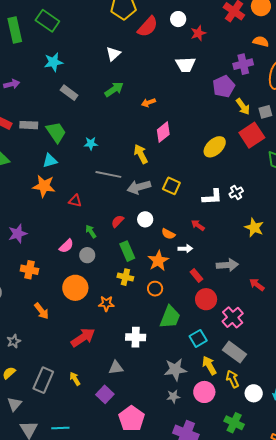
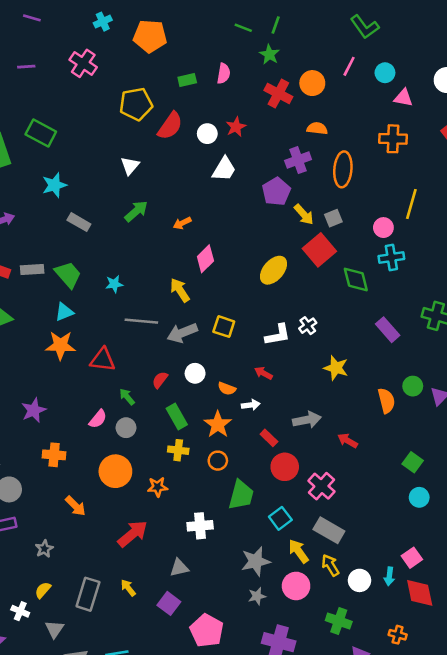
white circle: (178, 19) -> (207, 134), moved
white trapezoid: (185, 65) -> (224, 169), turned -50
red triangle: (75, 201) -> (103, 360), size x1.5

